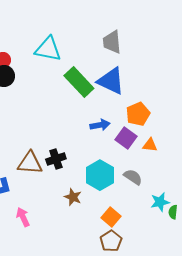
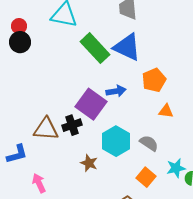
purple square: (126, 138) -> (91, 104), moved, size x1.4
orange square: (111, 217) -> (146, 177), moved

